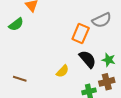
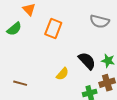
gray semicircle: (102, 20) -> (100, 21), turned 42
orange rectangle: (81, 34) -> (53, 28), moved

